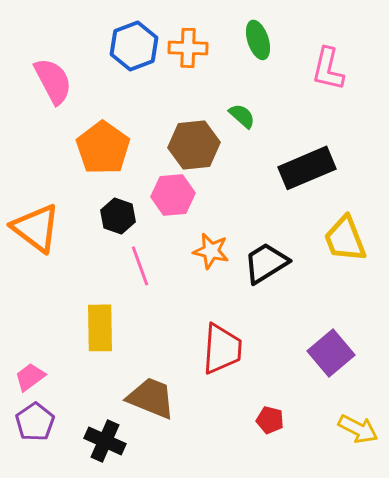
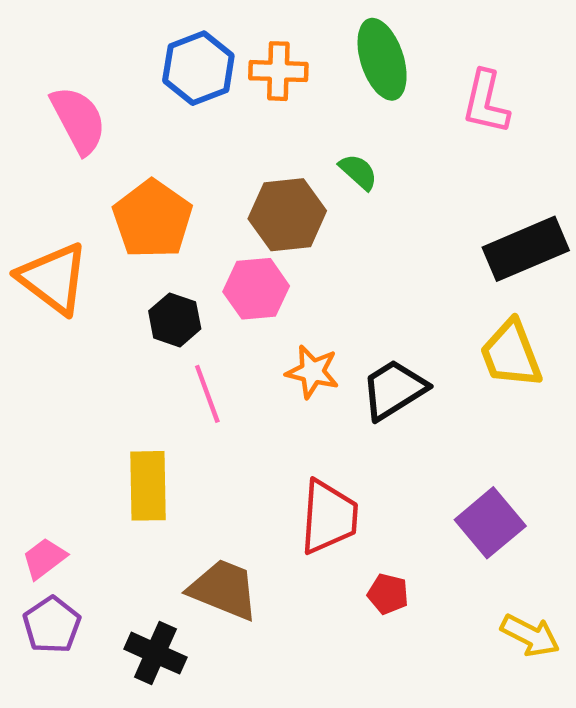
green ellipse: (258, 40) -> (382, 59), size x1.4
black rectangle: (307, 168) -> (526, 249), moved
orange triangle: (36, 228) -> (53, 278), moved
red pentagon: (270, 420) -> (388, 594), moved

